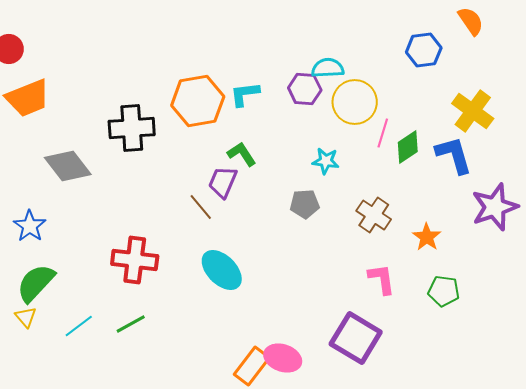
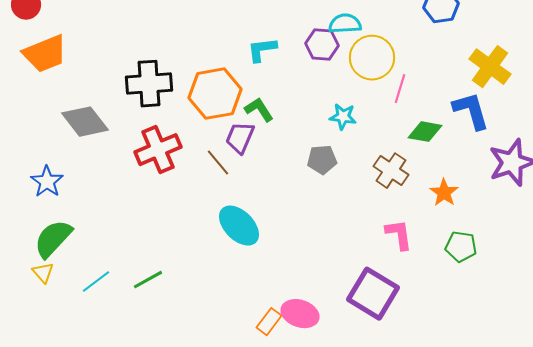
orange hexagon: (198, 101) -> (215, 94), moved
green diamond: (408, 147) -> (425, 132), moved, turned 44
red cross: (135, 260) -> (158, 150), moved, turned -30
orange rectangle: (252, 366) -> (269, 322), size x0.7

